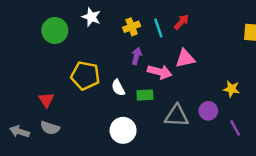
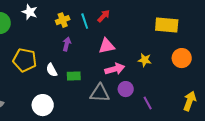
pink arrow: (160, 72) -> (115, 69), moved, turned -30
yellow star: (231, 89) -> (145, 60), moved
white circle: (123, 130) -> (43, 105), moved

